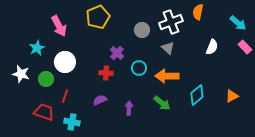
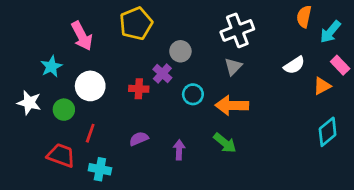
orange semicircle: (198, 12) -> (304, 17), moved
cyan arrow: (238, 23) -> (330, 32), turned 90
gray circle: (142, 30) -> (180, 51), moved
white semicircle: (212, 47) -> (294, 65), turned 35
gray triangle: (168, 48) -> (233, 67), turned 32
red cross: (106, 73) -> (139, 89), moved
cyan diamond: (197, 95) -> (328, 132), moved
orange triangle: (232, 96) -> (322, 86), moved

